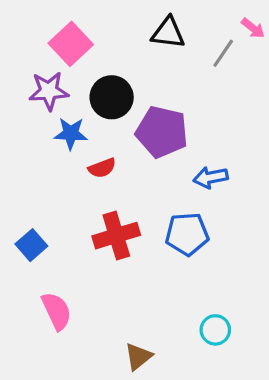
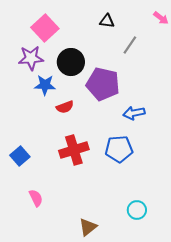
black triangle: (168, 33) -> (107, 21), size x0.7
gray line: (223, 53) -> (130, 45), moved
pink semicircle: (57, 311) -> (36, 198), size x0.7

